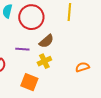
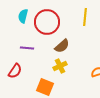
purple line: (22, 49) -> (27, 48), moved

